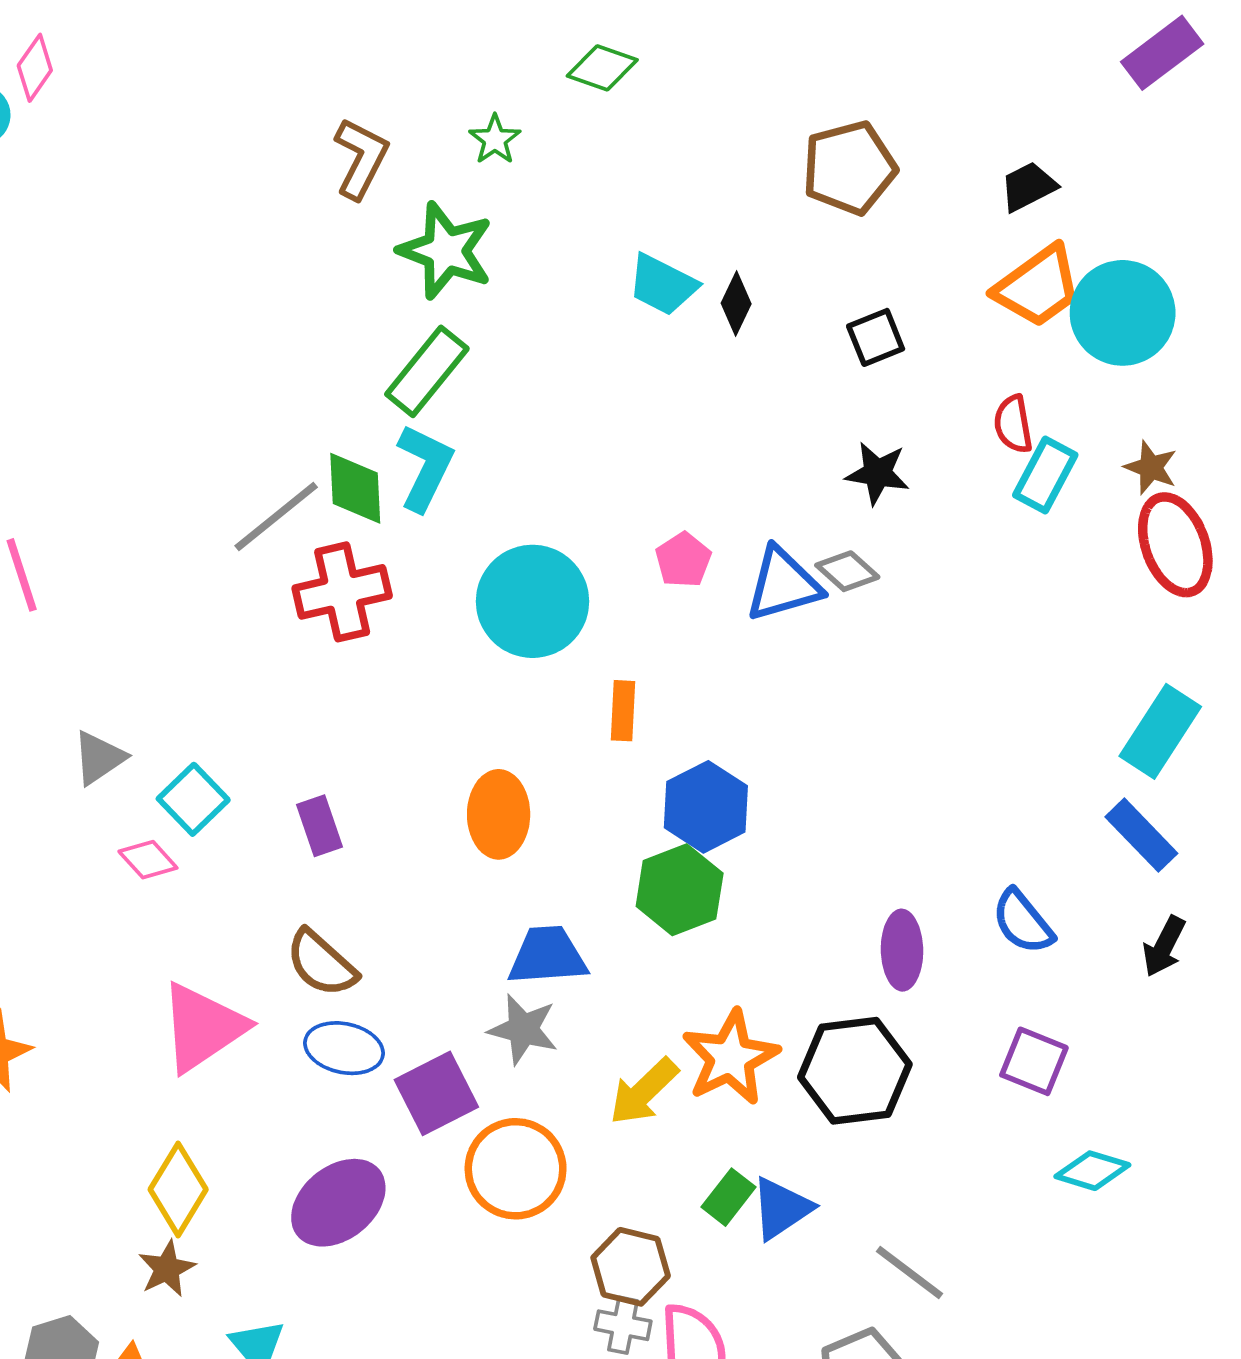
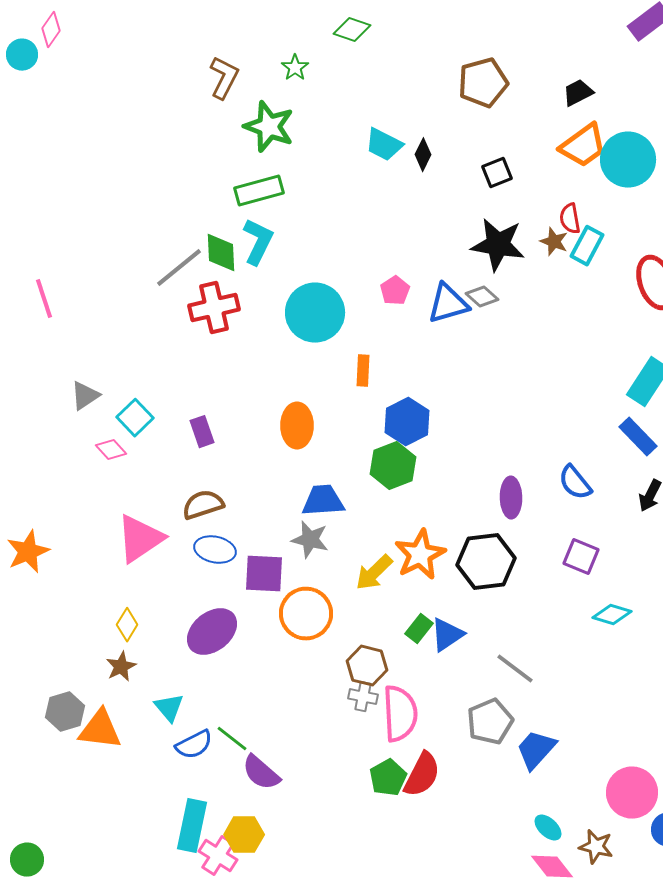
green rectangle: (427, 371) -> (259, 191), turned 36
brown star: (1151, 468) -> (554, 242), moved
black star: (877, 473) -> (498, 245), size x1.6
brown semicircle: (321, 963) -> (203, 505), turned 120
purple square: (436, 1093) -> (264, 574), turned 30
yellow diamond: (178, 1189) -> (127, 625), size x0.7

